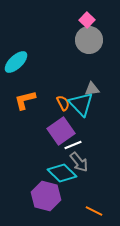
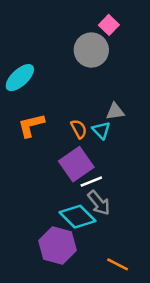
gray circle: (89, 40) -> (91, 50), moved
cyan triangle: (81, 104) -> (101, 130), size x0.6

